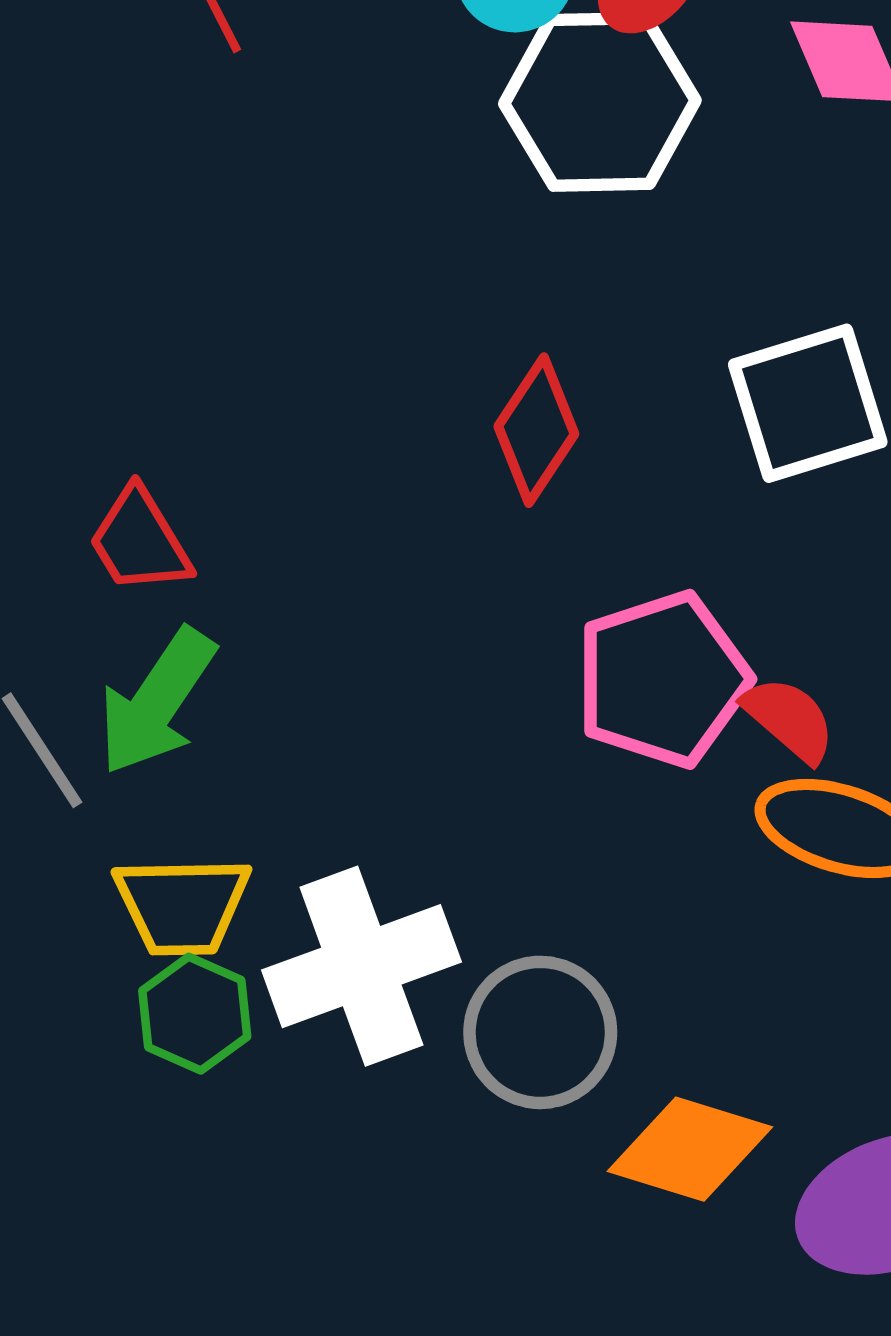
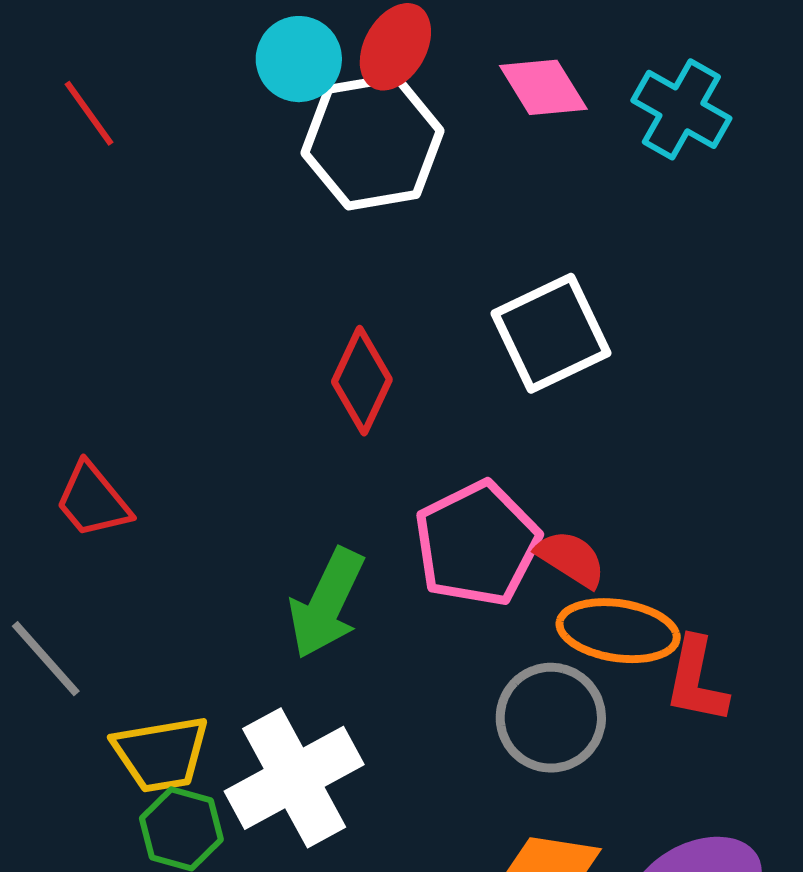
green arrow: (157, 702) -> (327, 603), moved
gray circle: (540, 1032) -> (551, 718), moved

